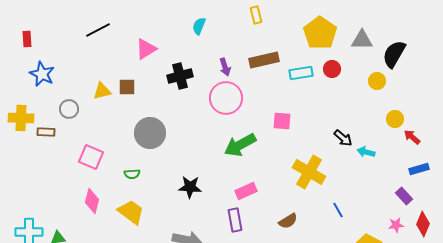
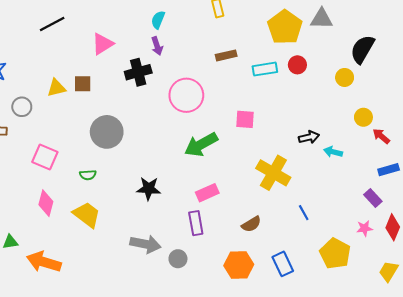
gray triangle: (362, 40) -> (322, 19), moved
brown rectangle: (264, 60) -> (226, 55), size x0.7
purple arrow: (225, 67) -> (157, 46), moved
black arrow: (343, 138) -> (309, 137), turned -54

